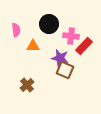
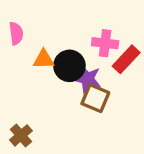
black circle: (49, 24) -> (69, 66), moved
brown cross: (27, 85) -> (21, 135), moved

